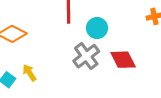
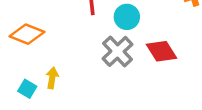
yellow arrow: (29, 73) -> (52, 78), turned 48

